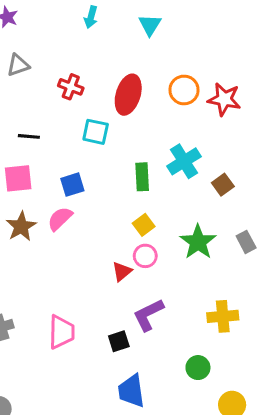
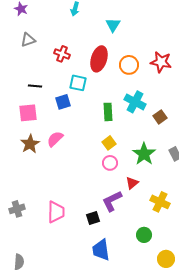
cyan triangle: (150, 25) -> (113, 25), moved
orange circle: (184, 90) -> (129, 65), moved
cyan cross: (184, 161) -> (135, 102), turned -30
blue square: (72, 185) -> (63, 102), moved
red triangle: (122, 271) -> (132, 183), moved
yellow cross: (223, 316) -> (160, 202), turned 30

